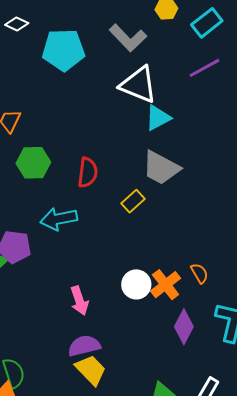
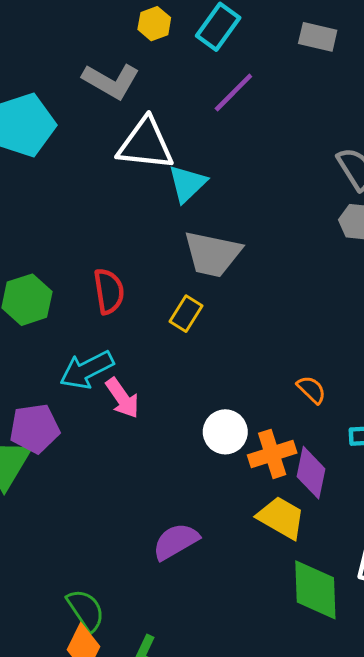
orange cross: (166, 285) -> (272, 454), moved, turned 36
pink arrow: (79, 301) -> (122, 398), moved
yellow trapezoid: (91, 370) -> (281, 518), moved

